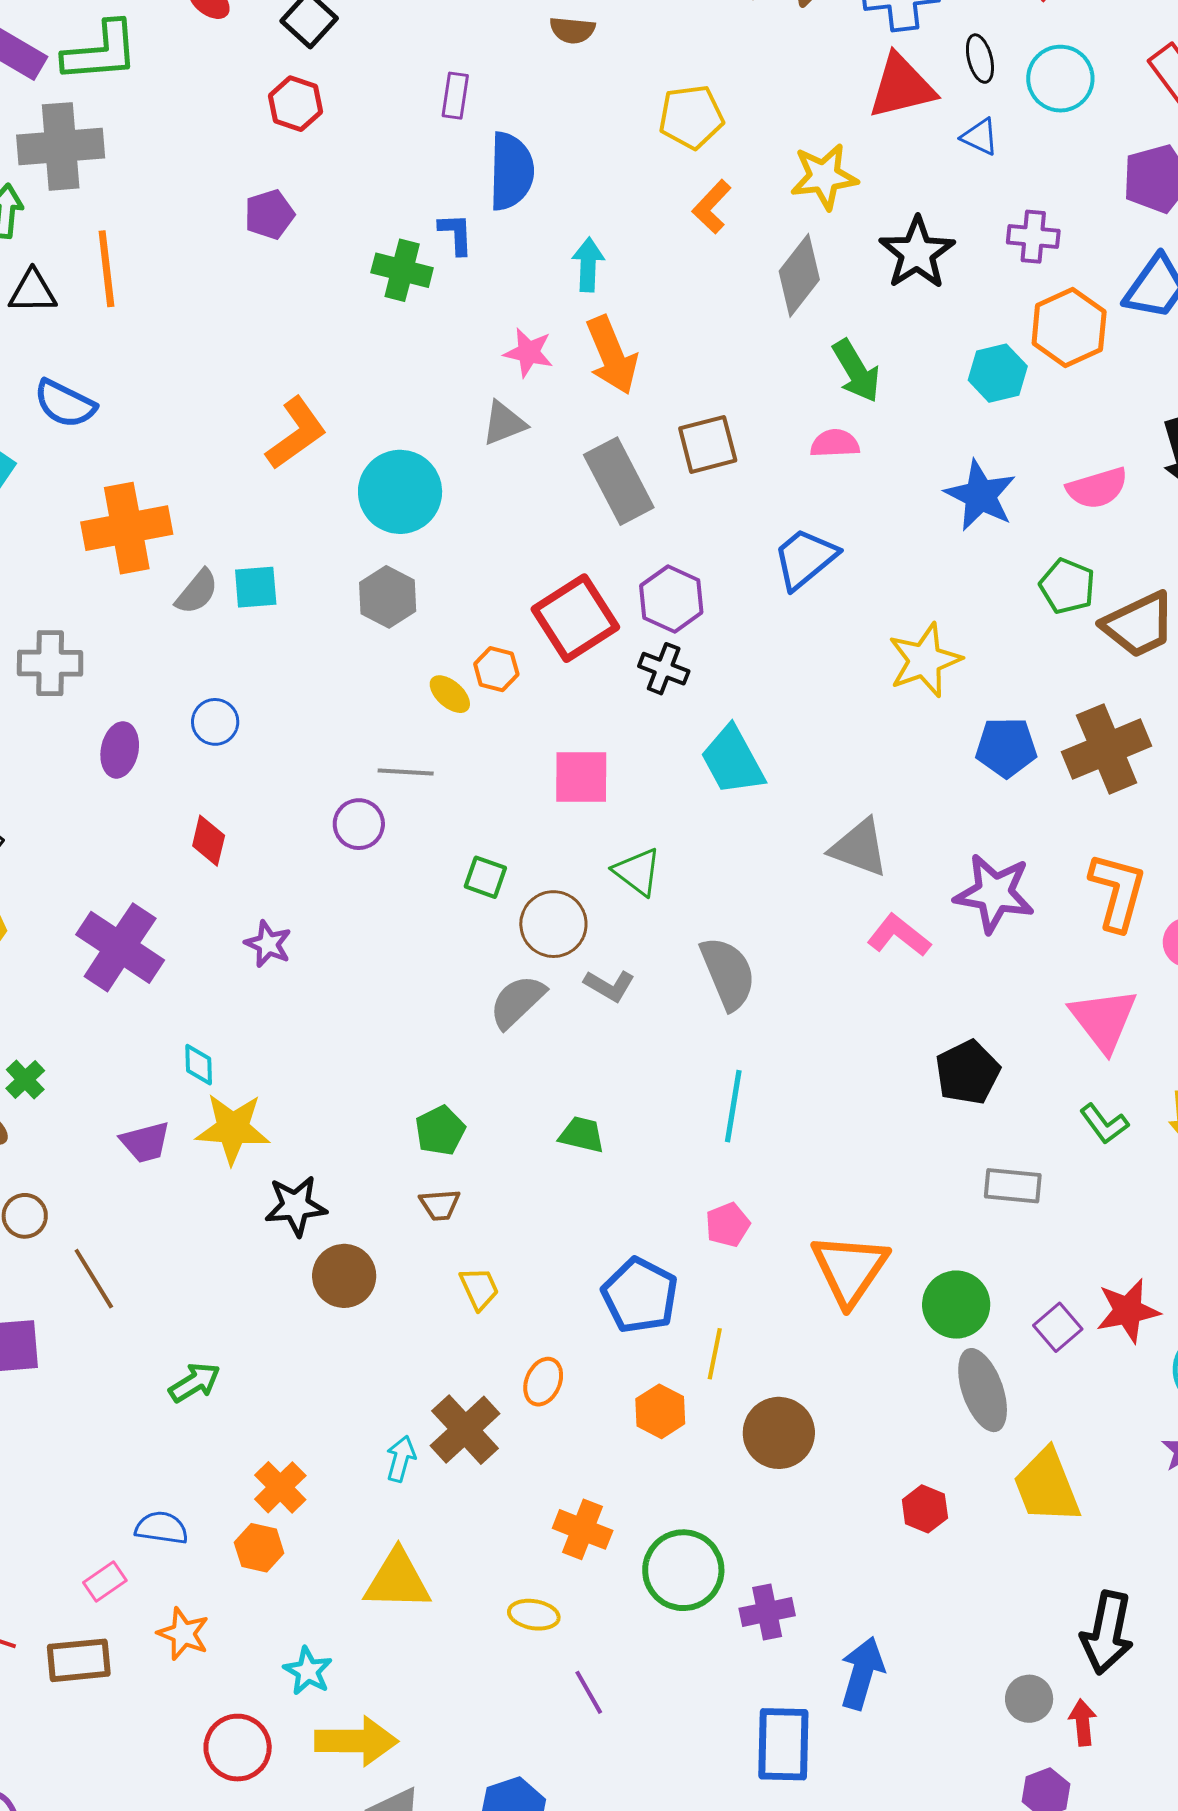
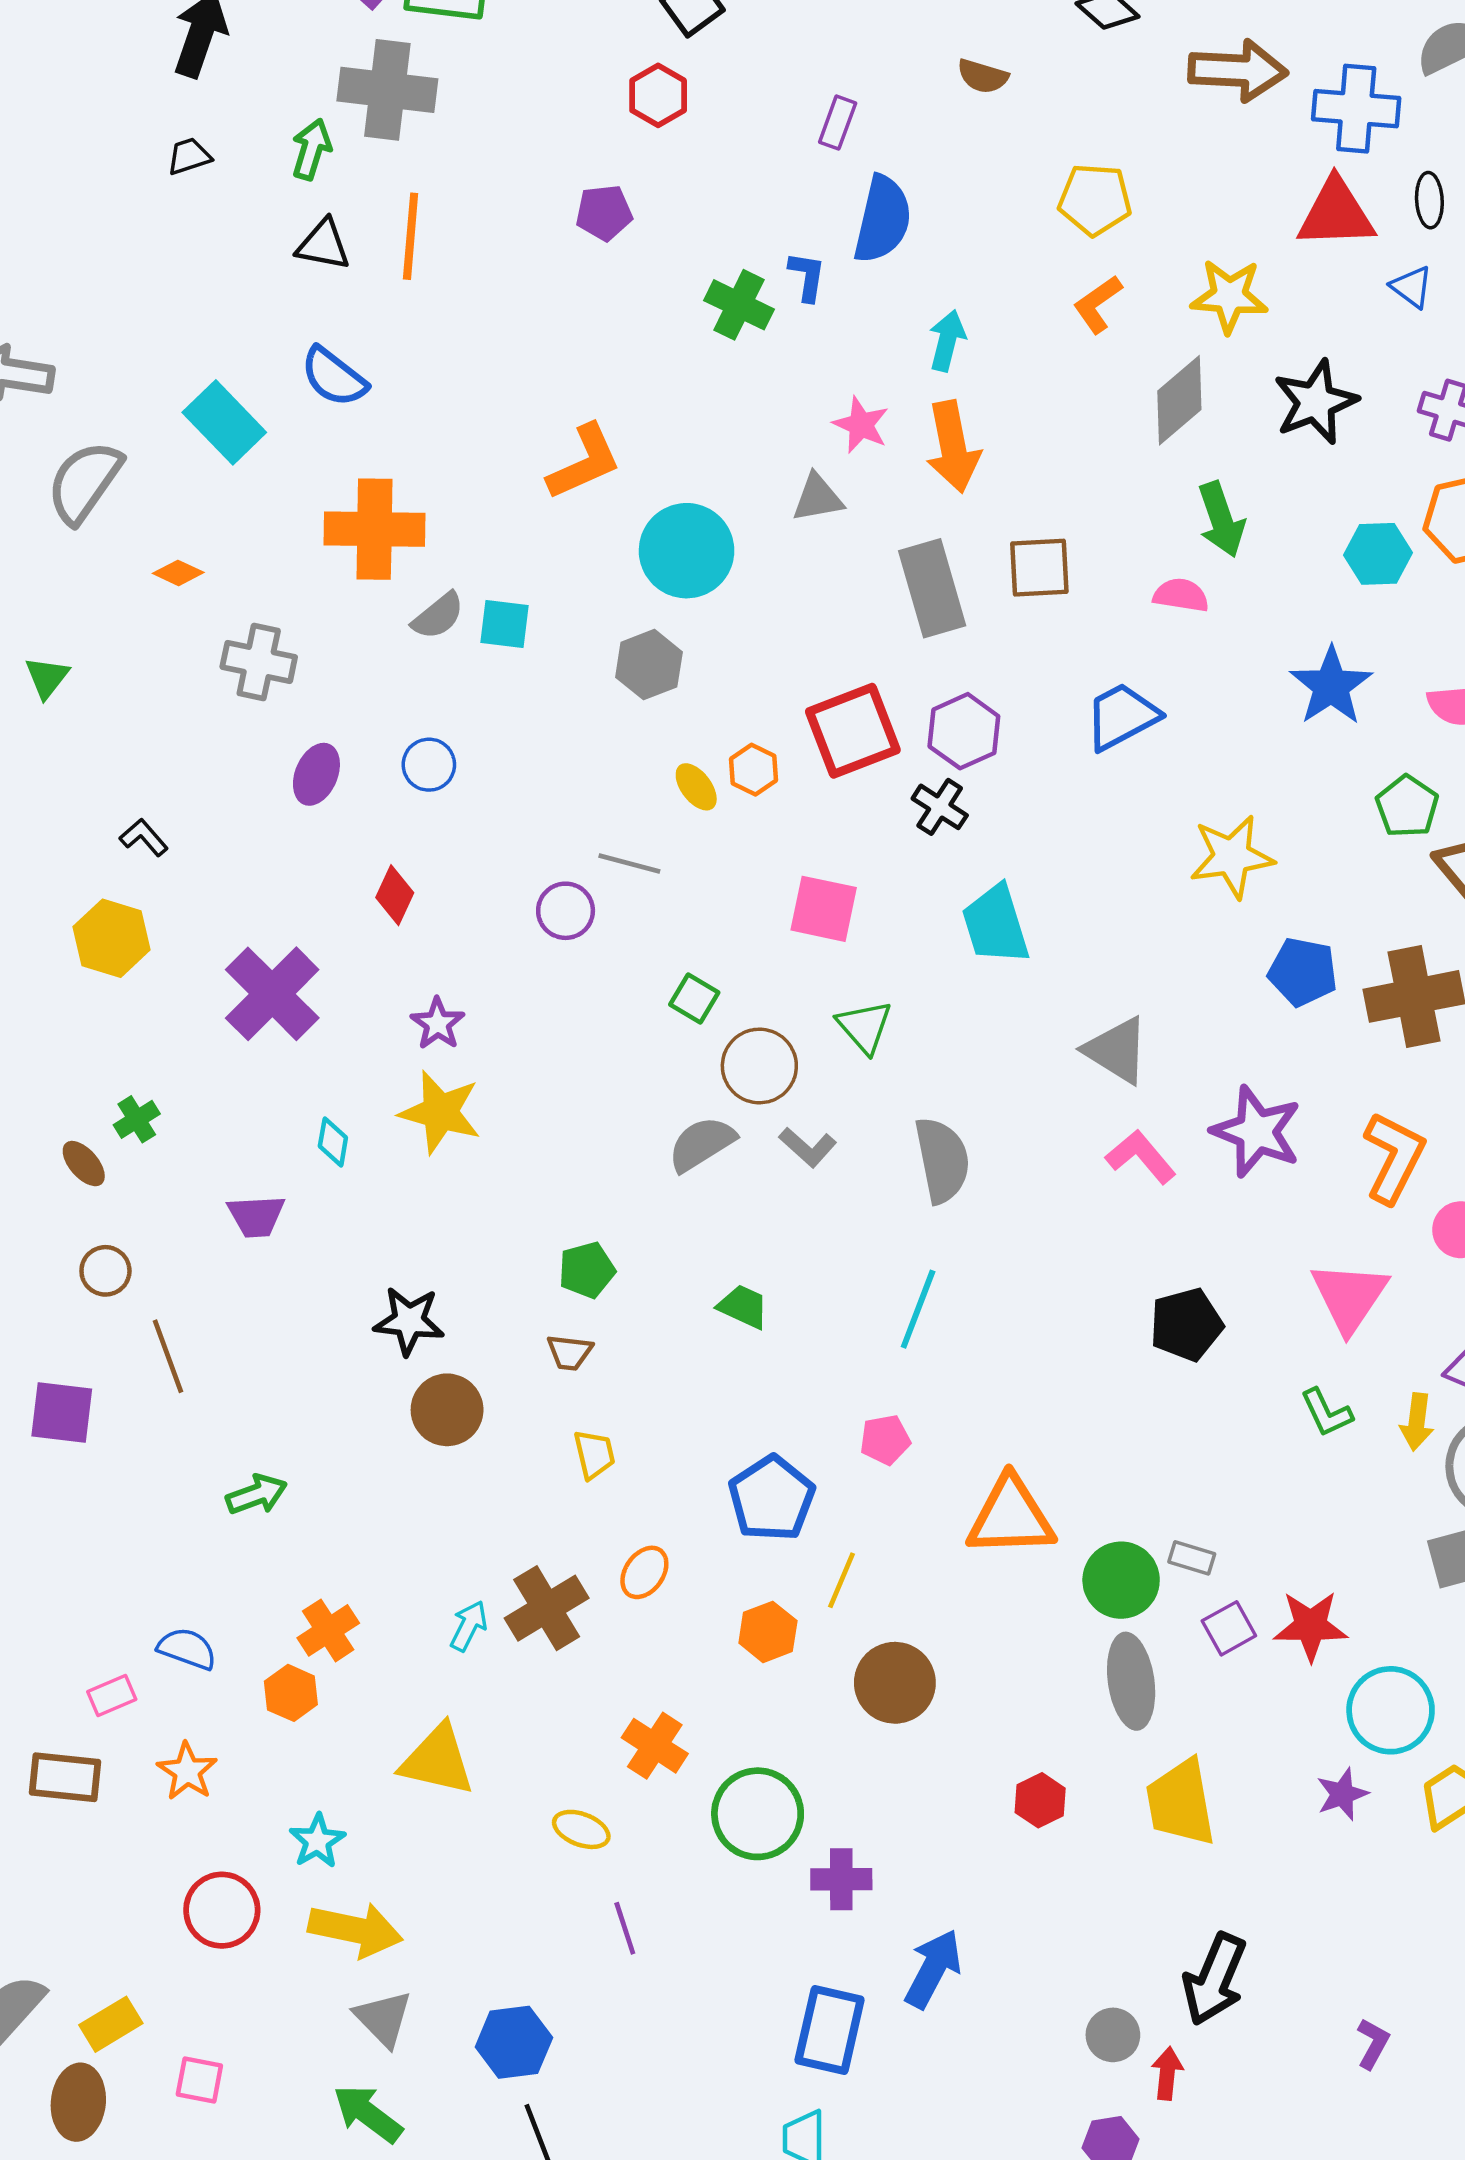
yellow star: (233, 1129) -> (440, 1112), moved
gray rectangle: (1013, 1186) -> (1192, 1558), moved, size x0.7
orange triangle: (850, 1269) -> (1011, 1517), turned 42

